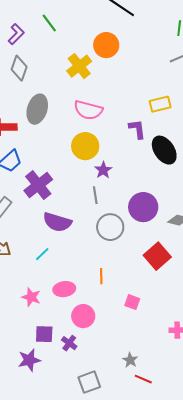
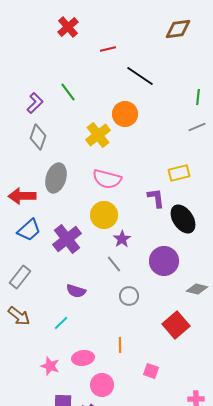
purple cross: (38, 185) -> (67, 239), moved
gray line: (95, 195) -> (114, 264), turned -30
purple circle: (143, 207) -> (164, 261), moved
purple semicircle: (57, 222) -> (76, 291), size x0.7
gray circle: (110, 227) -> (129, 296), size x0.7

